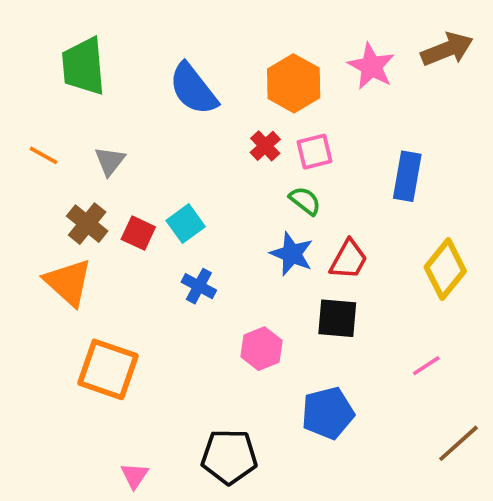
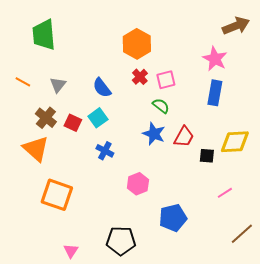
pink star: (371, 66) -> (215, 59), moved
orange hexagon: (294, 83) -> (137, 44), moved
blue semicircle: (193, 89) -> (102, 88), moved, size x0.7
yellow diamond: (445, 269) -> (235, 142), turned 48
black square: (337, 318) -> (207, 156), moved, size x0.7

